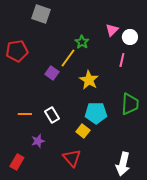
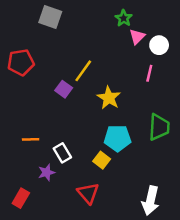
green star: (82, 42) -> (124, 18), moved
white rectangle: (52, 115) -> (62, 153), moved

